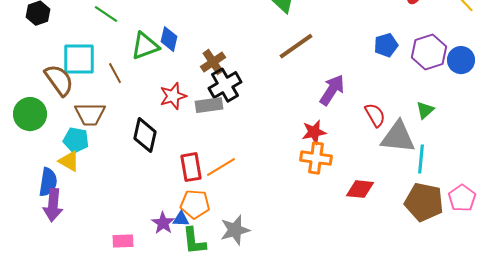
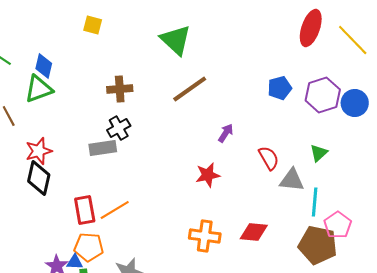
blue diamond: (169, 39) -> (44, 66), moved
brown cross: (213, 62) -> (120, 89), moved, turned 30
black cross: (225, 85) -> (119, 128), size x0.7
purple arrow: (332, 90) -> (226, 133), size x0.6
red star: (173, 96) -> (39, 151), moved
gray triangle: (398, 137) -> (292, 180), size x0.7
orange cross: (316, 158) -> (205, 236), moved
pink pentagon: (462, 198) -> (338, 225), moved

